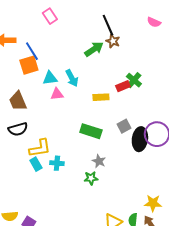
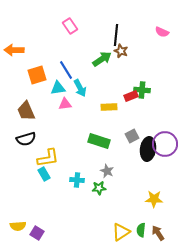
pink rectangle: (50, 16) -> (70, 26), moved
black line: (108, 25) -> (116, 35), turned 30
blue line: (32, 51) -> (66, 70), moved
green cross: (134, 80) -> (142, 90), turned -35
cyan cross: (57, 163) -> (77, 180), moved
yellow star: (153, 203) -> (154, 199), moved

